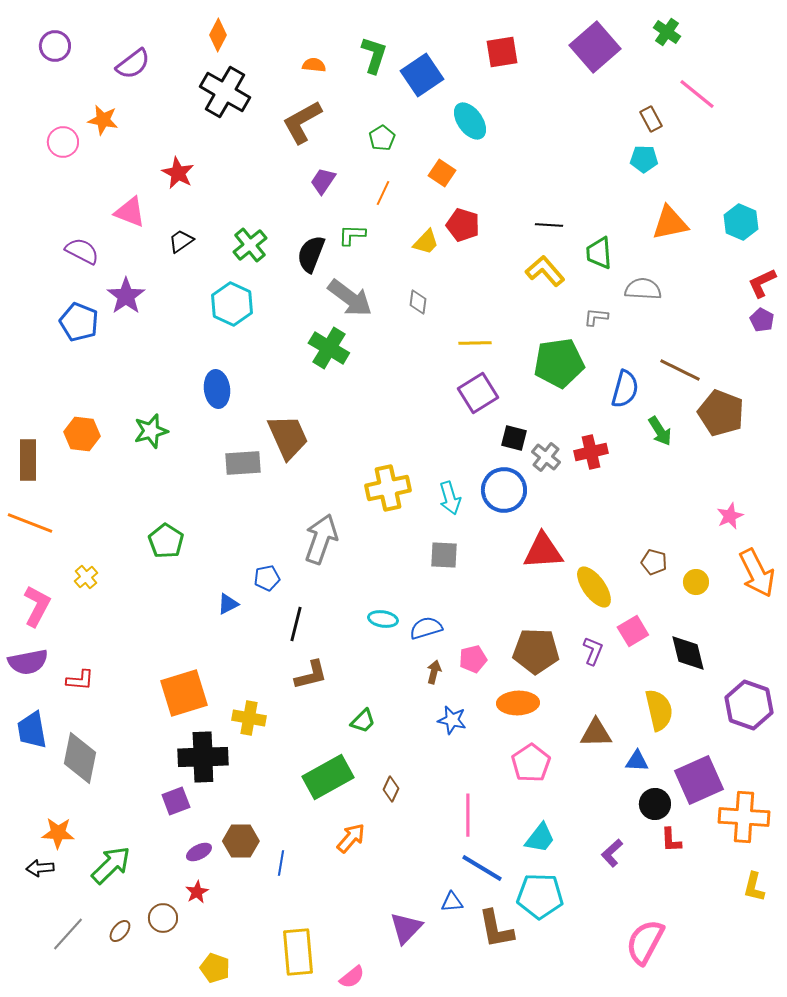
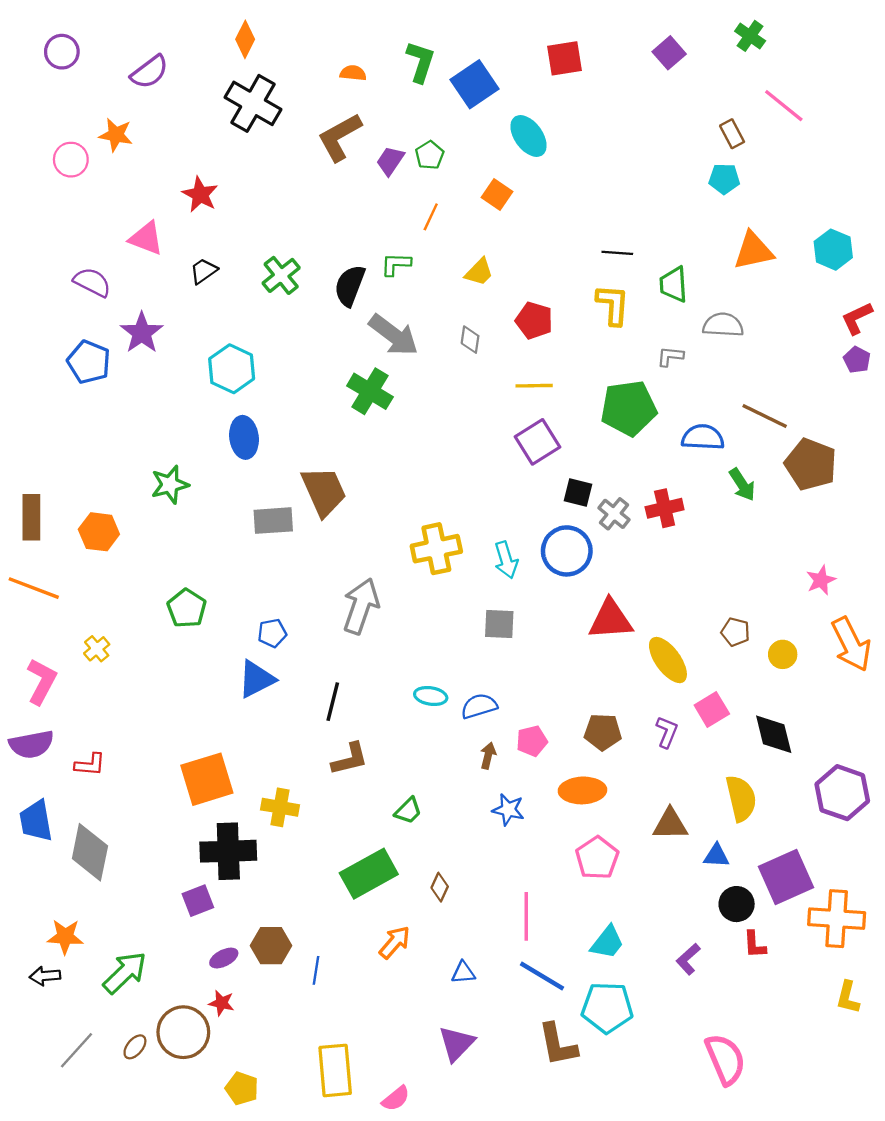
purple square: (595, 47) -> (669, 53), size x0.6
purple trapezoid: (323, 181) -> (390, 161), moved
red pentagon: (463, 225) -> (534, 320), moved
yellow L-shape: (545, 271) -> (613, 305), turned 45
cyan hexagon: (232, 304) -> (232, 369), moved
blue semicircle: (625, 389) -> (703, 437), turned -102
orange hexagon: (82, 434) -> (99, 532), moved
blue pentagon: (267, 578) -> (272, 633), moved
blue triangle: (228, 604) -> (256, 679), size x1.6
brown pentagon: (536, 651) -> (603, 732), size x0.7
red star: (197, 892) -> (222, 1003), turned -30
blue triangle: (452, 902) -> (463, 973), moved
brown circle: (163, 918) -> (183, 1032), size x1.6
pink semicircle: (645, 942) -> (725, 1059), turned 129

